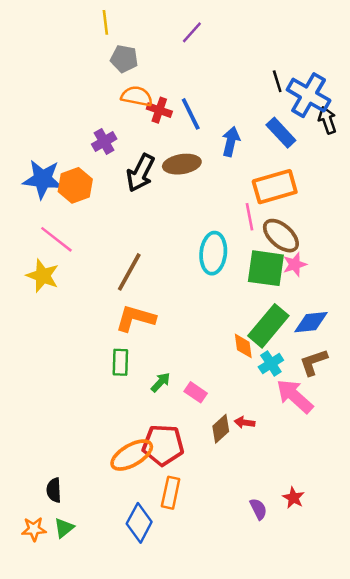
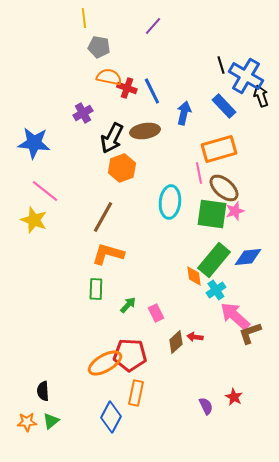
orange hexagon: (75, 185) -> (122, 168), moved
brown L-shape: (314, 362) -> (250, 333), moved
pink rectangle: (196, 392) -> (156, 313), turned 30

